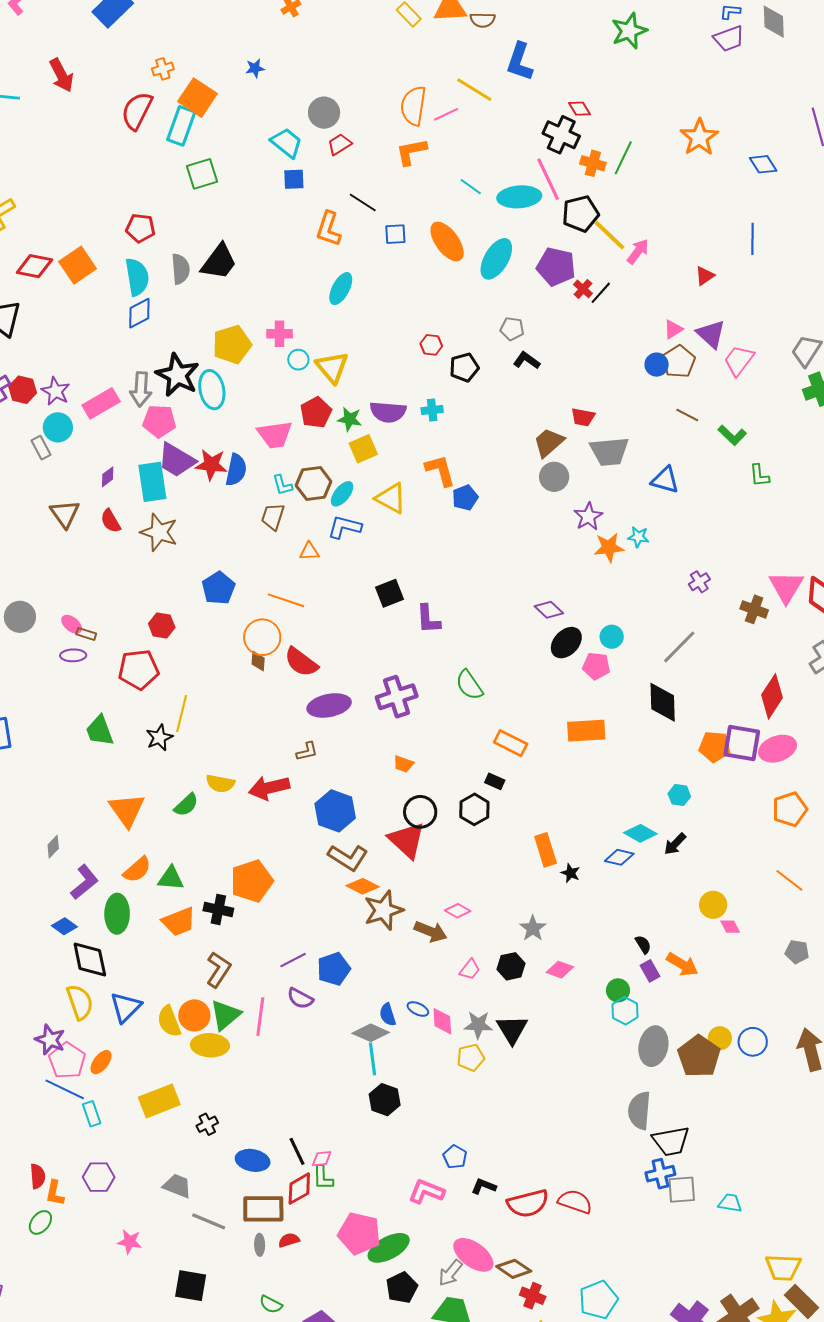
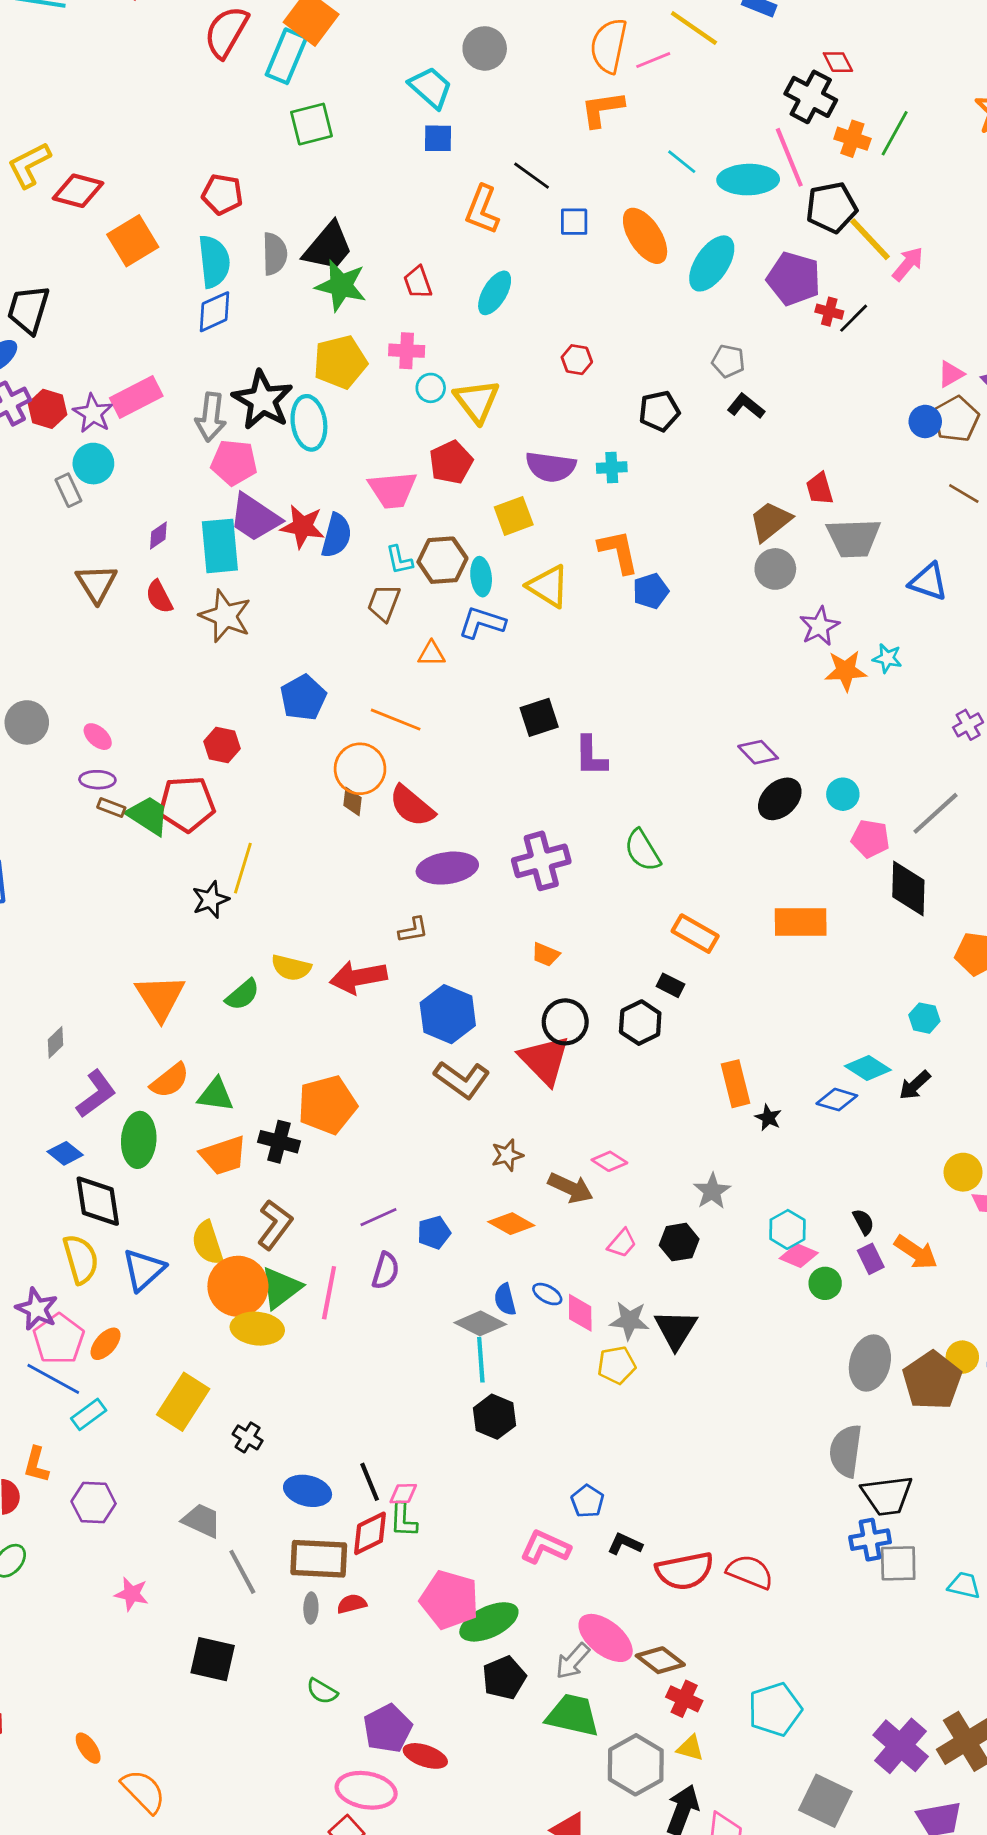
red trapezoid: (340, 144) -> (418, 282), moved, turned -80
red diamond: (34, 266) -> (78, 191), moved
red cross: (583, 289) -> (829, 312), turned -30
red hexagon: (431, 345) -> (577, 360), moved
pink rectangle: (101, 403) -> (136, 397), moved
red trapezoid: (583, 417) -> (820, 489), turned 60
green star: (350, 419) -> (341, 286), moved, size x1.5
cyan ellipse: (342, 494) -> (481, 577), turned -48
brown rectangle: (86, 634) -> (111, 807), moved
pink pentagon: (596, 666) -> (870, 839), moved
green trapezoid: (100, 731) -> (148, 815), moved, turned 140
orange diamond: (363, 886) -> (511, 1224), moved
brown star: (384, 910) -> (507, 1155), size x0.6
blue pentagon: (334, 969) -> (434, 1232), size x0.7
pink diamond: (560, 970) -> (799, 1256), moved
purple semicircle: (300, 998) -> (386, 1271), turned -104
cyan hexagon: (625, 1011) -> (788, 1229), moved
orange circle: (194, 1015) -> (238, 1286), size x1.4
yellow semicircle: (169, 1021) -> (208, 1243), moved
yellow rectangle: (159, 1101) -> (183, 1402), turned -39
cyan rectangle: (92, 1114) -> (89, 1414), turned 70
black cross: (207, 1124) -> (248, 1437), turned -35
orange L-shape: (55, 1193) -> (36, 1465), moved
gray line: (209, 1221) -> (242, 1572), turned 36

